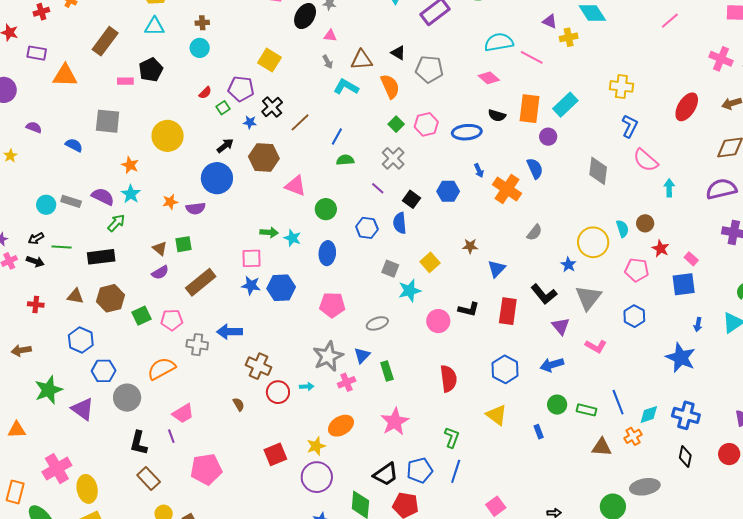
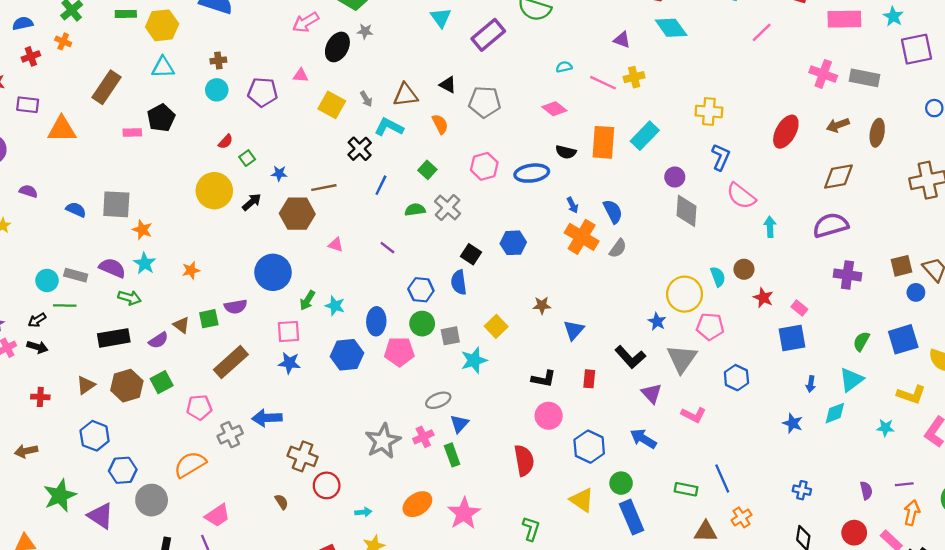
pink triangle: (330, 36) -> (301, 75), moved
yellow cross: (569, 37) -> (634, 77), moved
cyan semicircle: (499, 42) -> (564, 67), size x0.5
yellow square: (269, 60) -> (332, 105), moved
orange semicircle: (390, 86) -> (440, 124), size x0.7
purple pentagon: (241, 89) -> (263, 92), moved
black cross: (272, 107) -> (360, 149), moved
gray square: (108, 121) -> (116, 204), moved
brown line: (300, 122) -> (324, 188), moved, turned 35
green square: (396, 124) -> (427, 170), moved
yellow circle: (168, 136) -> (214, 191), moved
purple circle: (548, 137) -> (675, 177), moved
green semicircle: (345, 160) -> (415, 210), moved
blue arrow: (479, 171) -> (572, 205), moved
blue circle: (217, 178) -> (273, 272), moved
pink triangle: (295, 186) -> (336, 245), size x0.6
purple line: (378, 188) -> (387, 248), moved
purple semicircle: (196, 208) -> (236, 307), moved
green circle: (326, 209) -> (422, 324), moved
green arrow: (116, 223) -> (129, 298), turned 66
green arrow: (269, 232) -> (307, 300), turned 120
gray semicircle: (534, 233) -> (618, 248), moved
green line: (62, 247) -> (65, 306), moved
gray square: (390, 269) -> (450, 336), turned -30
pink pentagon: (637, 270) -> (710, 327), moved
purple semicircle: (160, 272) -> (158, 340), moved
blue hexagon: (281, 288) -> (347, 355), moved
brown triangle: (75, 296) -> (86, 385), turned -42
pink pentagon: (332, 305) -> (399, 352), moved
red rectangle: (508, 311) -> (589, 379), size x0.6
green square: (142, 316) -> (162, 382), moved
pink circle: (438, 321) -> (549, 416), moved
gray cross: (197, 345) -> (230, 435), turned -30
blue triangle: (362, 355) -> (459, 424), moved
blue star: (681, 358) -> (793, 423), size x0.6
blue arrow: (552, 365) -> (643, 439), turned 50
pink cross: (347, 382) -> (423, 437), moved
cyan arrow: (307, 386) -> (363, 512), moved
green circle: (557, 405) -> (621, 483), moved
cyan diamond: (649, 414) -> (835, 413), moved
blue cross: (686, 415) -> (802, 490), size x0.6
orange ellipse: (341, 426) -> (417, 504), moved
blue rectangle: (539, 432) -> (632, 517), size x2.0

